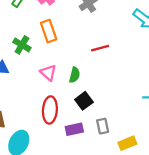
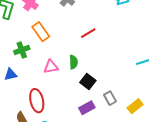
green cross: (22, 45) -> (22, 50), turned -35
pink triangle: (48, 73) -> (51, 67), turned -35
red ellipse: (50, 110) -> (37, 101), moved

